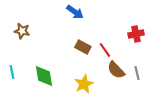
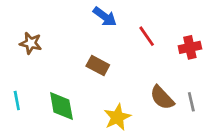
brown rectangle: (83, 47) -> (98, 66), moved
red line: (105, 50) -> (147, 36), moved

